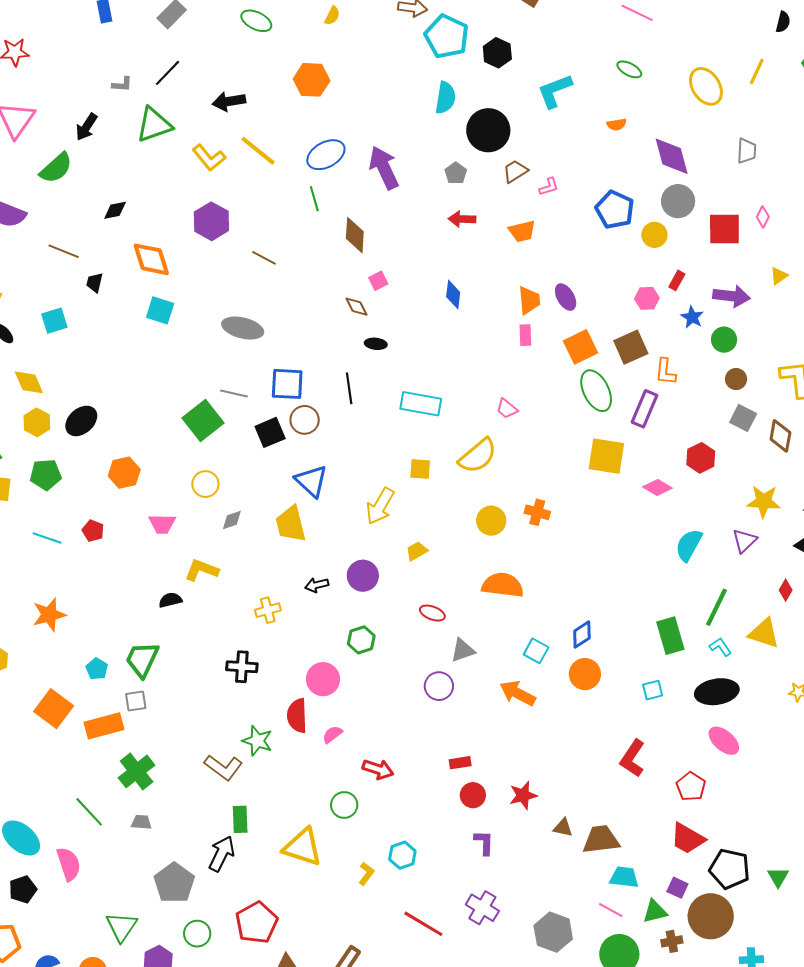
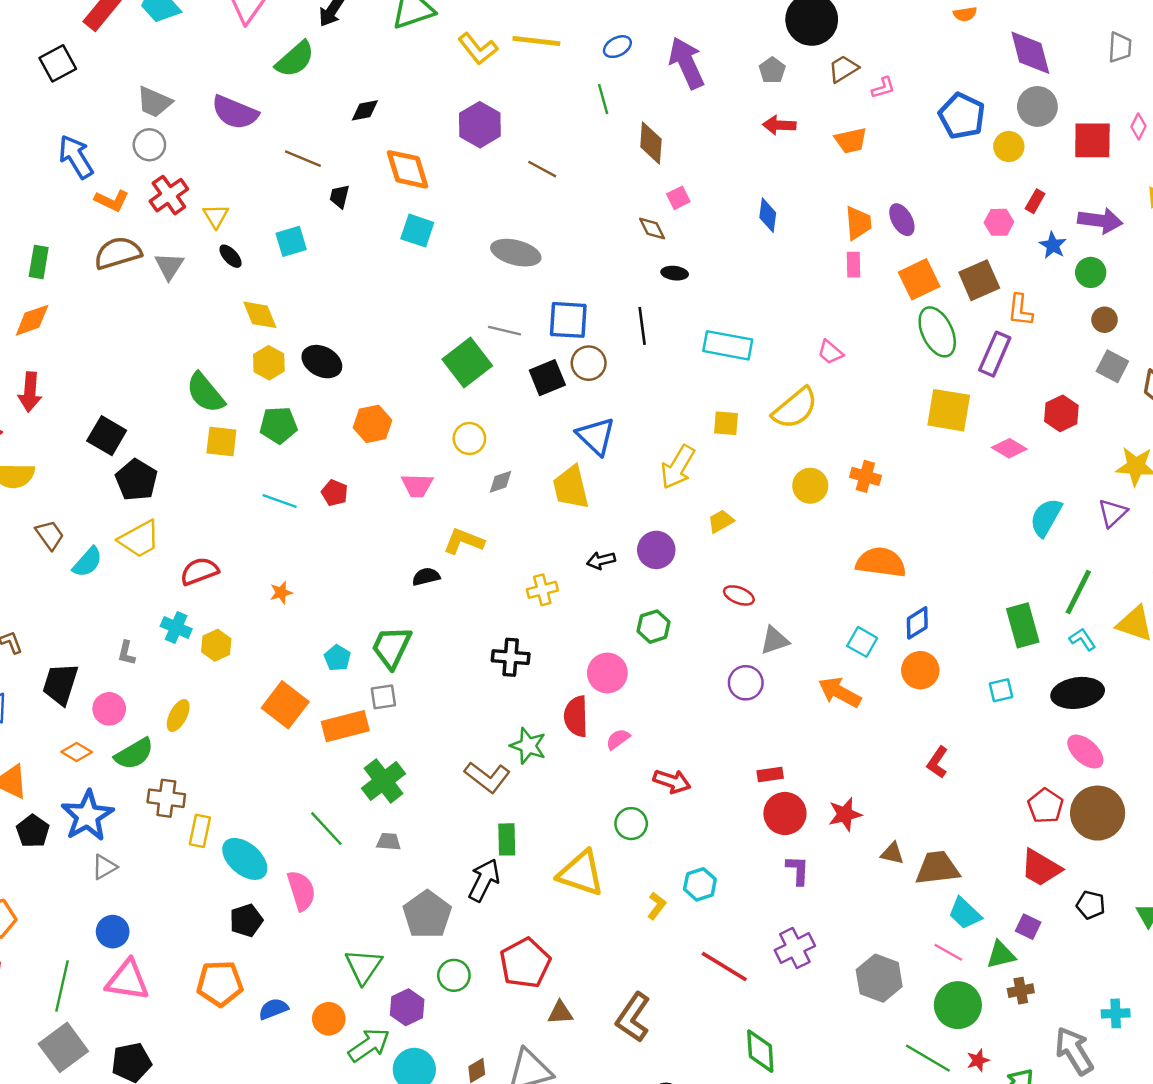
yellow line: (258, 151) -> (536, 41), turned -33
blue ellipse: (326, 155) -> (617, 47), size x0.6
black ellipse: (81, 421) -> (322, 362), turned 68
orange semicircle: (503, 585) -> (881, 562), moved
orange star: (49, 615) -> (281, 593), size x0.6
red L-shape: (632, 758) -> (937, 762), moved, size x0.7
red circle: (473, 795) -> (785, 813), size x1.4
black pentagon: (730, 869) -> (1091, 905), size x0.6
cyan trapezoid: (624, 877) -> (965, 913), turned -144
purple cross: (482, 908) -> (795, 948), turned 32
brown circle: (711, 916) -> (1098, 813), moved

